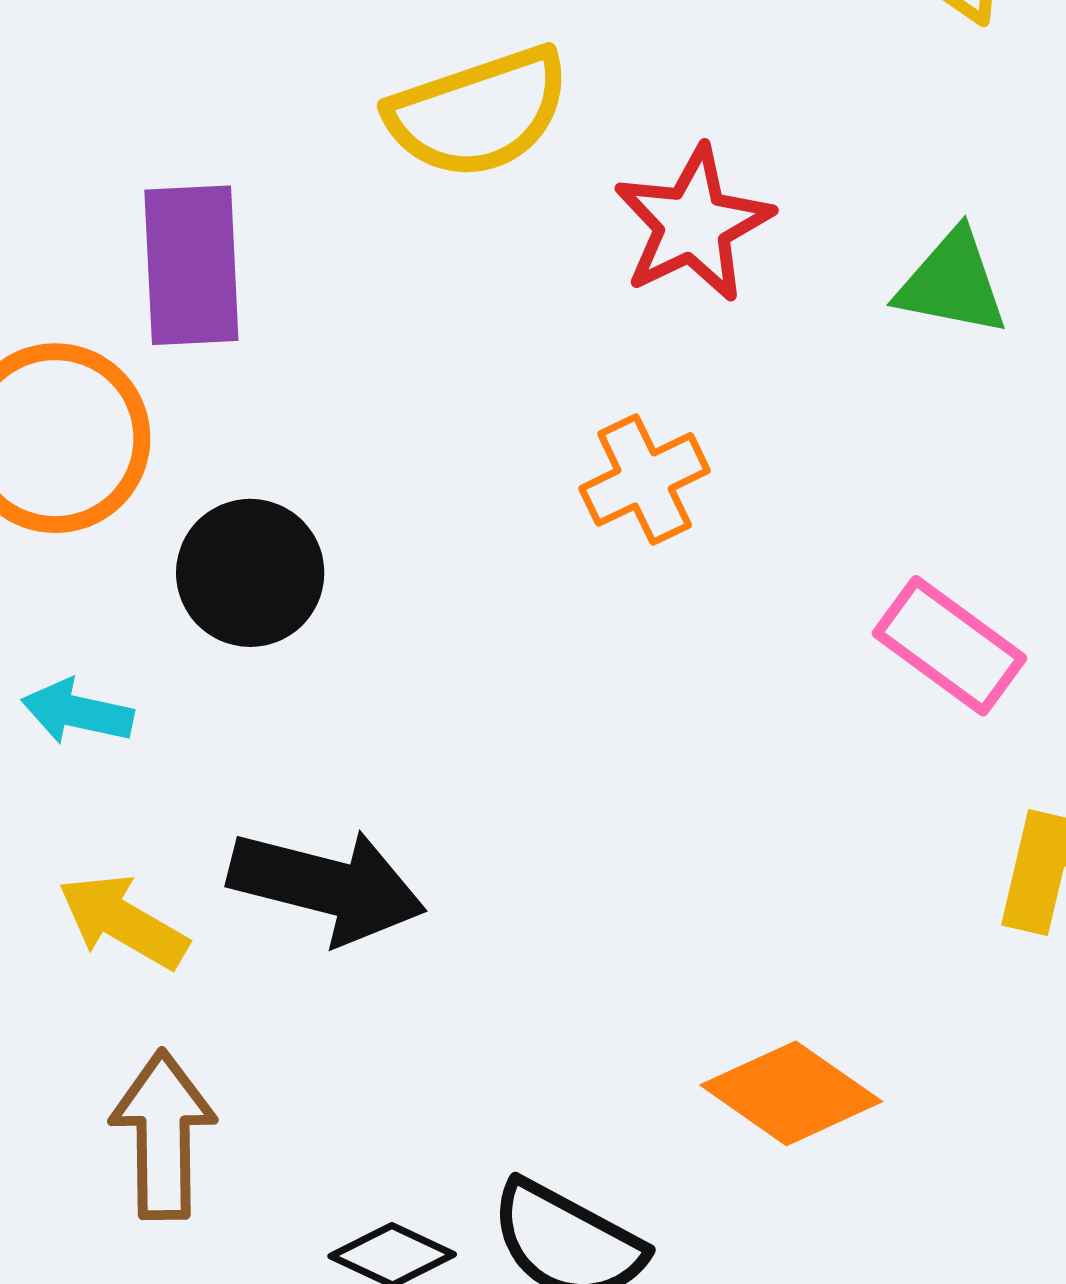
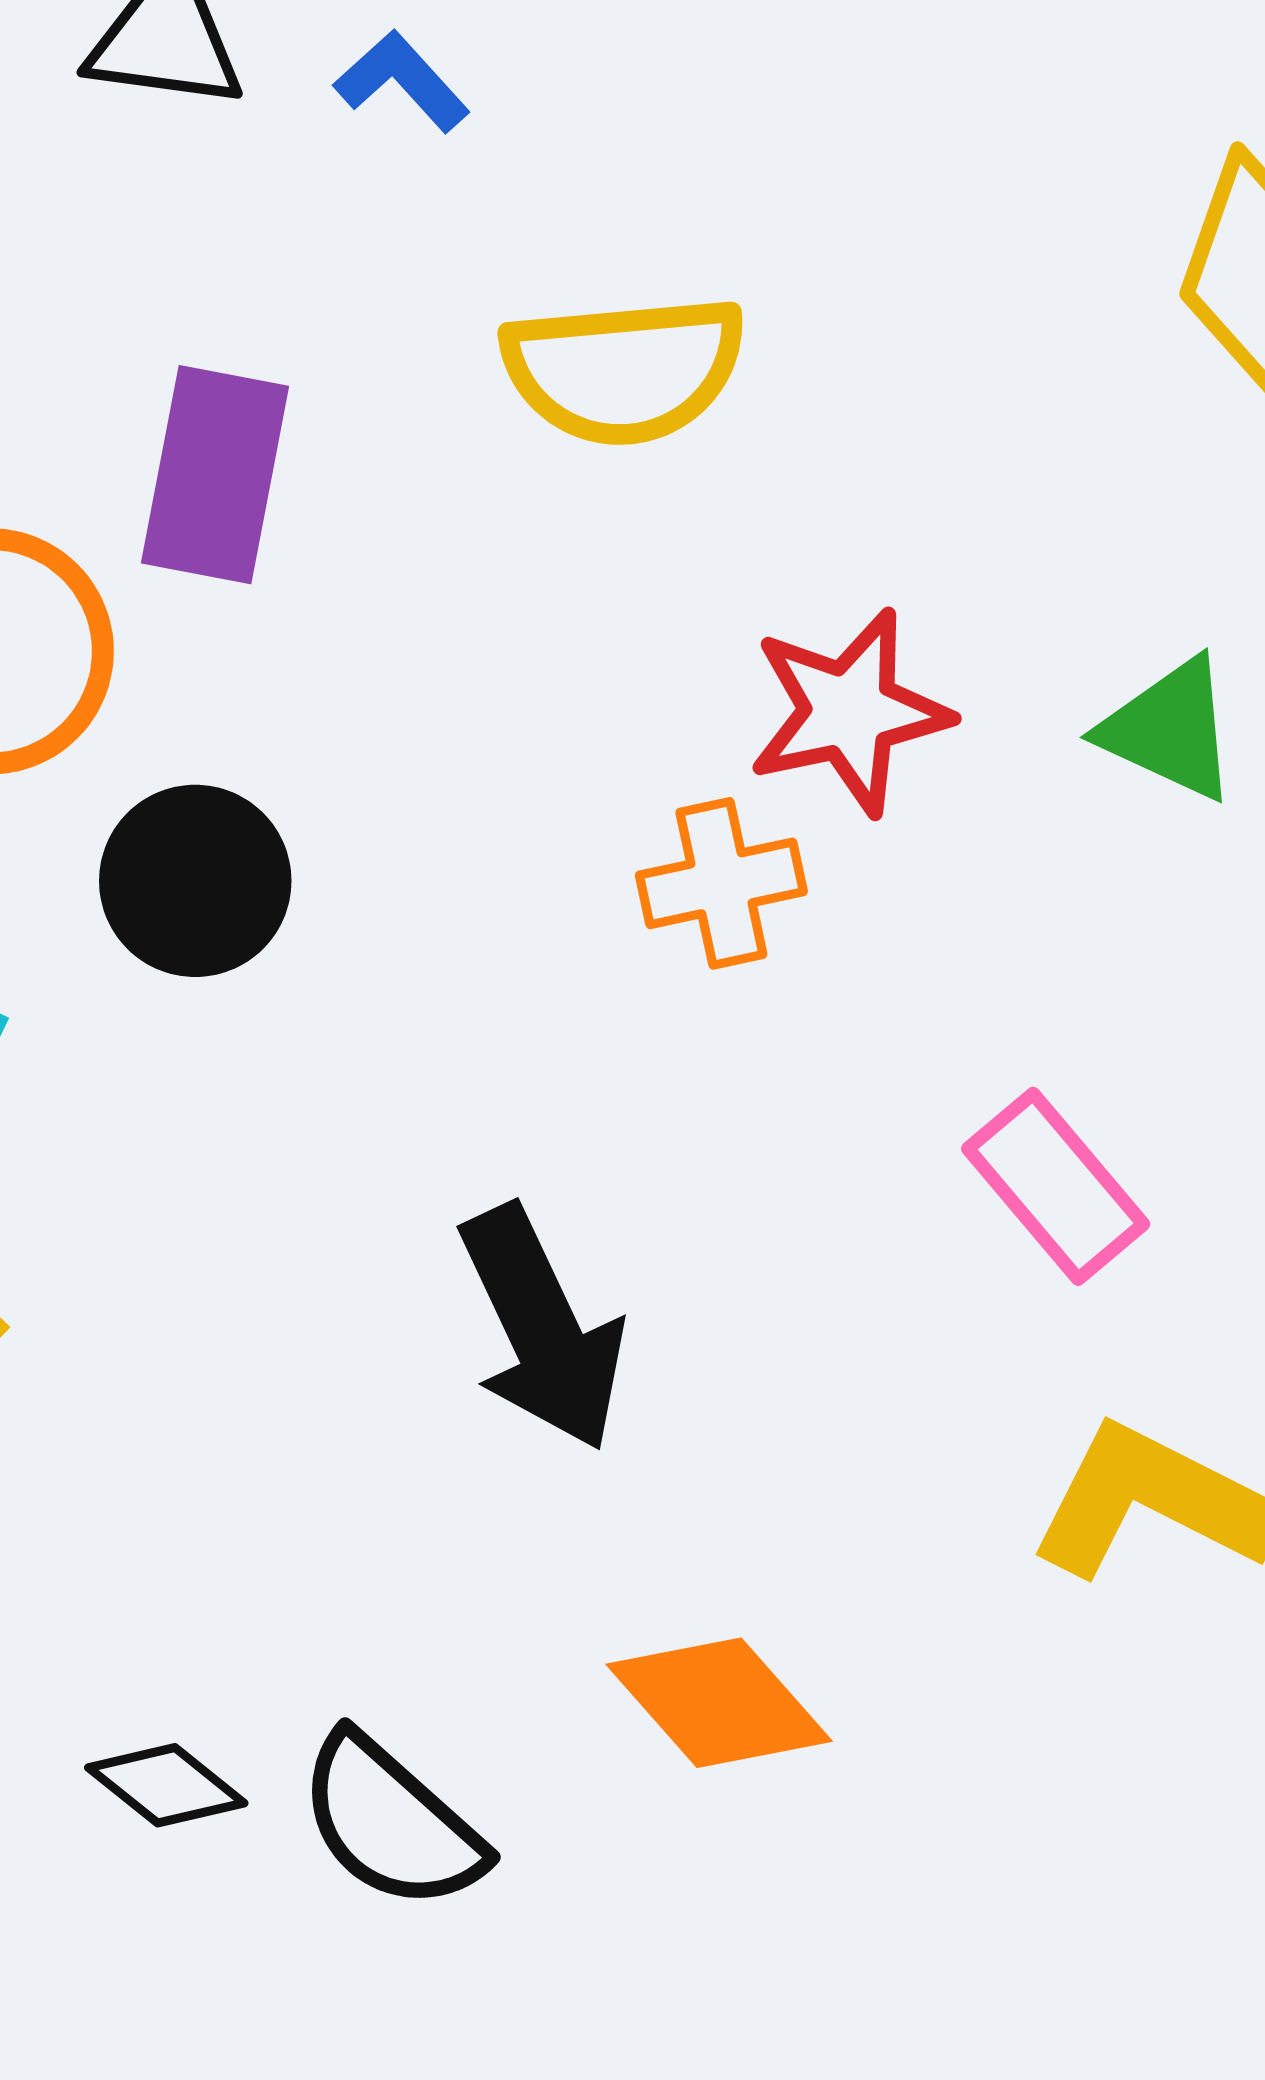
red star: (693, 224) -> (849, 712), moved
black arrow: (327, 886) -> (542, 1328), moved, turned 37

